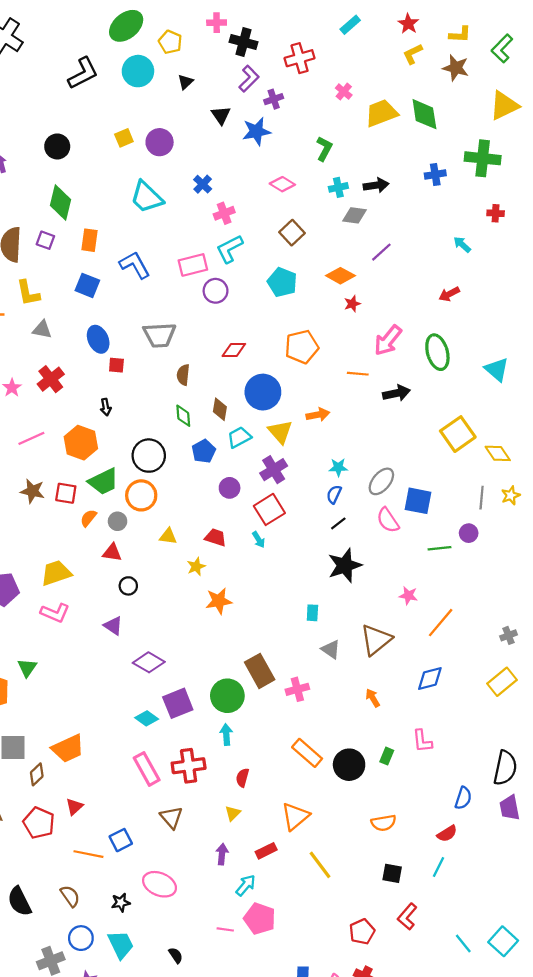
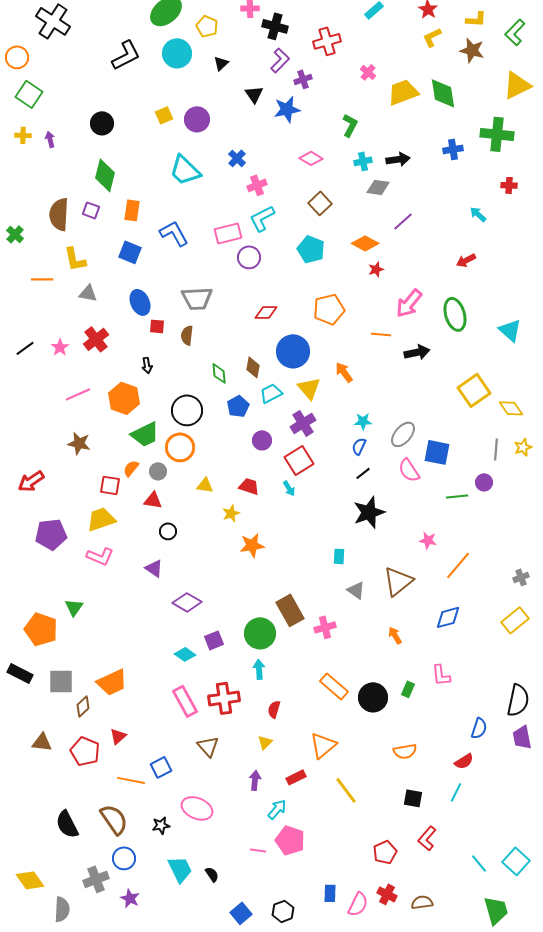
brown semicircle: (183, 375) -> (187, 335), moved
orange arrow: (318, 415) -> (344, 372), turned -115
red square: (66, 493) -> (110, 485), moved
purple square: (178, 703) -> (214, 640), size x0.7
brown semicircle: (70, 896) -> (114, 819), size x1.5
cyan trapezoid: (121, 945) -> (180, 869), moved

